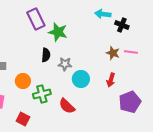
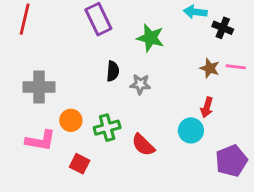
green star: (58, 32) -> (150, 38), moved
cyan circle: (81, 79) -> (191, 130), moved
orange circle: (23, 81) -> (71, 120), moved
purple pentagon: (130, 102) -> (231, 161), moved

